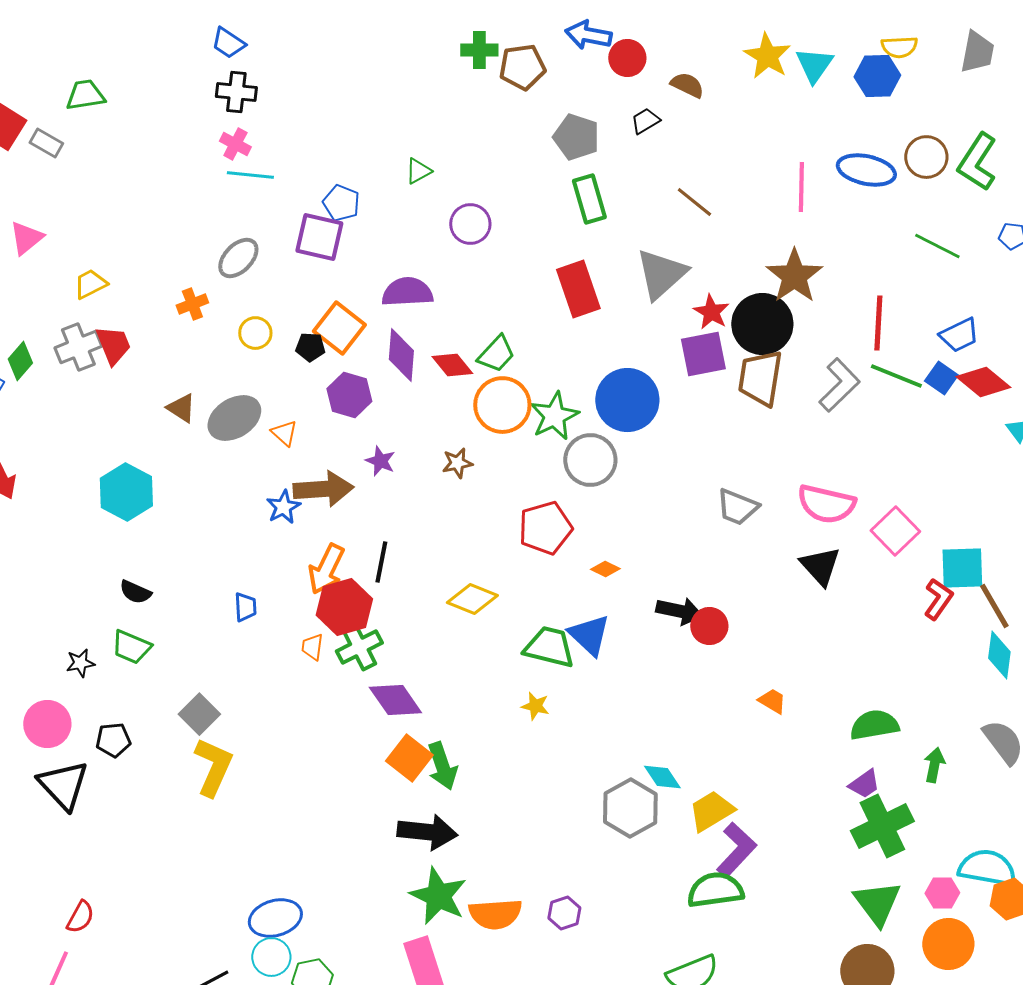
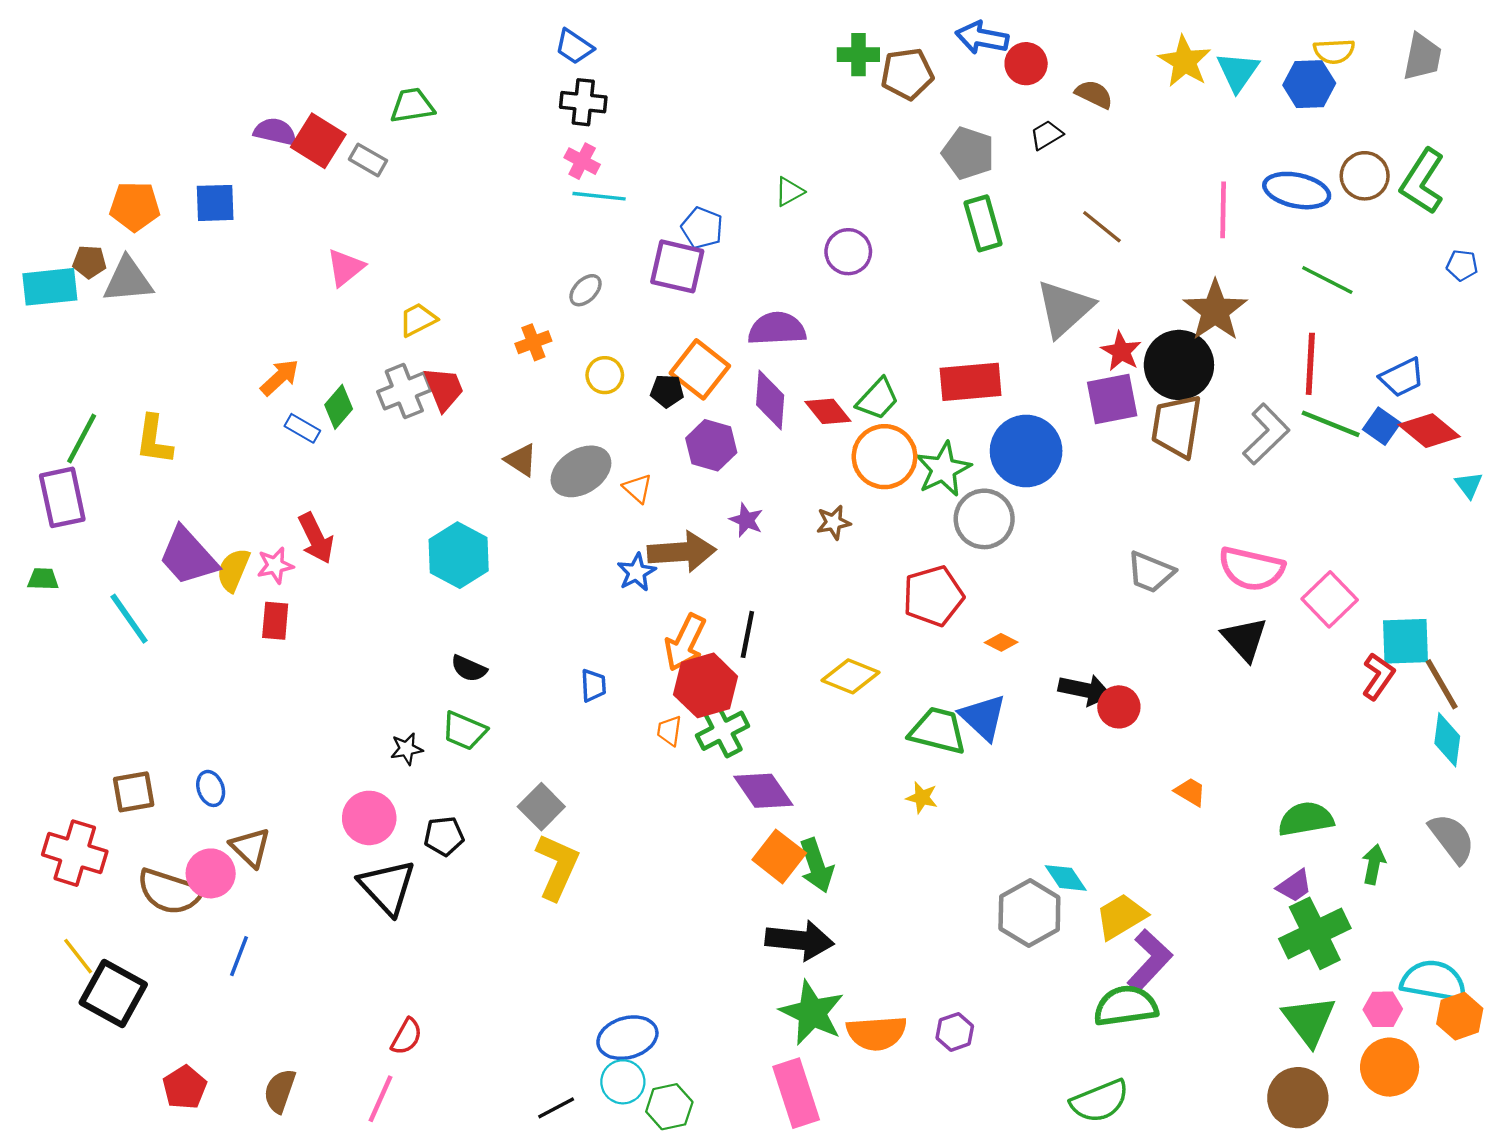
green line: (937, 246) -> (1327, 280), moved
gray ellipse: (238, 258) -> (585, 290), size x0.7
red rectangle: (578, 289) -> (971, 382), moved, turned -76

